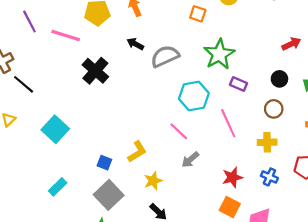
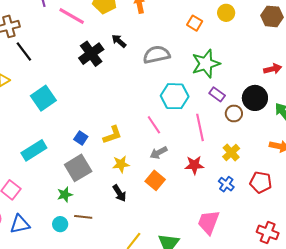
black arrow: (135, 44) -> (119, 41), moved
black circle: (279, 79) -> (255, 98), size x1.6
brown circle: (274, 109) -> (234, 113), moved
yellow cross: (267, 142) -> (231, 152), turned 36
red star: (232, 177) -> (194, 165), moved
cyan rectangle: (58, 187) -> (34, 150), size x1.4
orange square: (230, 207) -> (155, 180), moved

